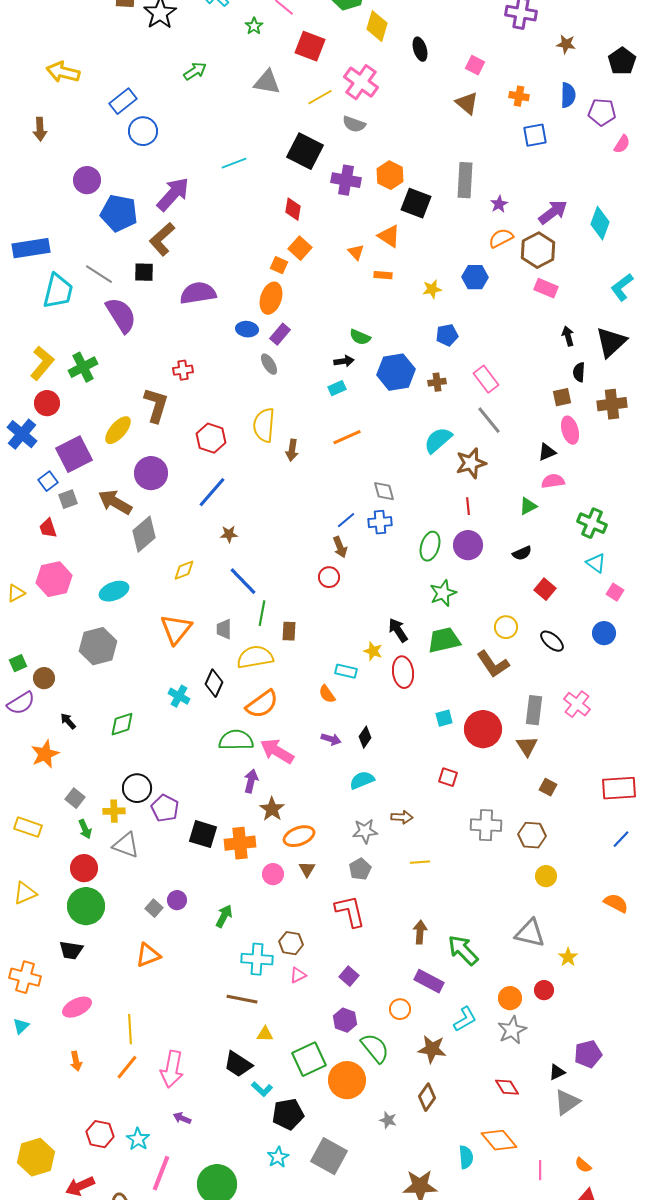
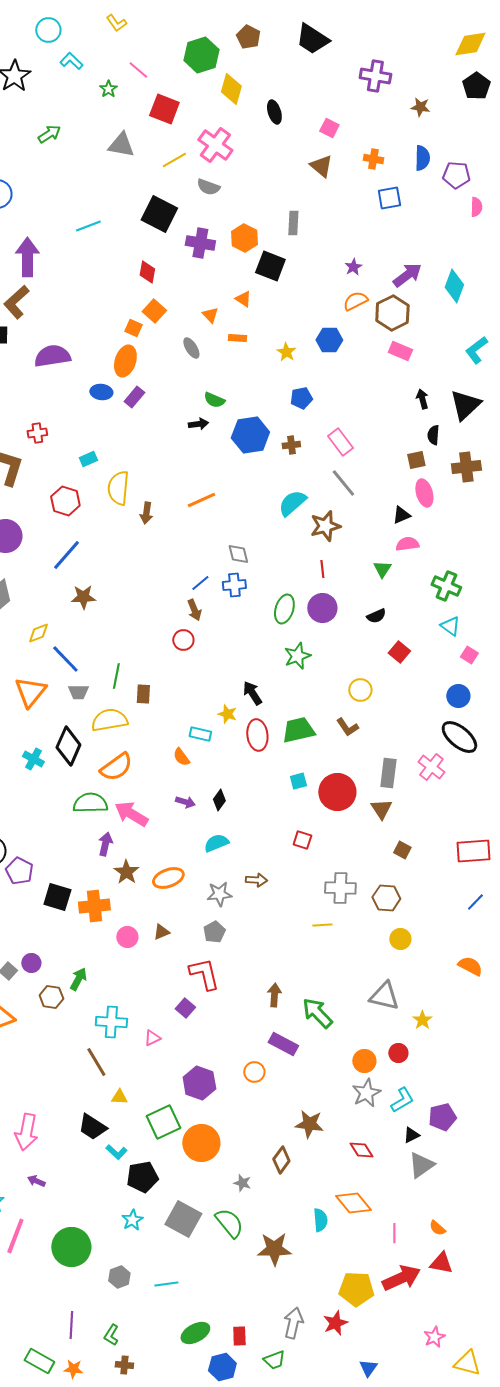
black pentagon: (622, 61) -> (476, 86), moved
pink semicircle: (622, 144) -> (476, 207), turned -30
gray rectangle: (465, 180) -> (293, 223), moved, size x0.7
purple arrow: (173, 194) -> (27, 257), turned -42
orange triangle: (389, 236) -> (243, 299), size x0.7
yellow star: (432, 289) -> (286, 352), turned -30
gray ellipse: (269, 364) -> (191, 348), moved
cyan rectangle: (337, 388) -> (88, 459), moved
green triangle: (528, 506) -> (382, 569), turned -30
brown star: (229, 534) -> (83, 597), size x1.4
blue line: (243, 581) -> (65, 659), moved
gray trapezoid: (224, 629) -> (78, 692), turned -90
green trapezoid: (444, 640) -> (298, 730), moved
black ellipse: (552, 641) -> (459, 737), moved, size x1.5
brown L-shape: (493, 664) -> (347, 727), size x0.7
black diamond: (214, 683) -> (68, 746), size x1.4
orange ellipse: (299, 836) -> (168, 878), moved
yellow line: (420, 862) -> (322, 925), moved
brown triangle: (307, 869) -> (161, 932), turned 36
brown hexagon: (291, 943) -> (51, 997), moved
purple square: (349, 976) -> (185, 1008), moved
brown line: (242, 999) -> (96, 1062), turned 48
cyan L-shape: (465, 1019) -> (402, 1100), moved
purple hexagon: (345, 1020) -> (199, 1083), size x1.4
green semicircle: (375, 1048) -> (229, 1223), moved
brown star: (432, 1049) -> (309, 1124), moved

